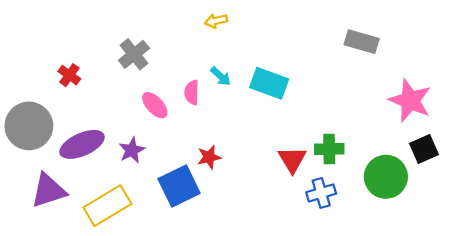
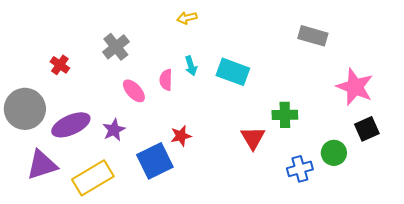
cyan arrow: (221, 76) -> (191, 66), turned 30
green cross: (329, 149) -> (285, 115), moved
green circle: (386, 177) -> (334, 153), size x0.7
blue cross: (321, 193) -> (300, 169), moved

